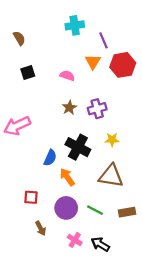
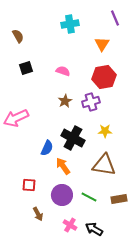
purple line: (104, 40) -> (115, 18), moved
orange triangle: (93, 62) -> (102, 44), moved
red hexagon: (123, 65) -> (104, 77), moved

